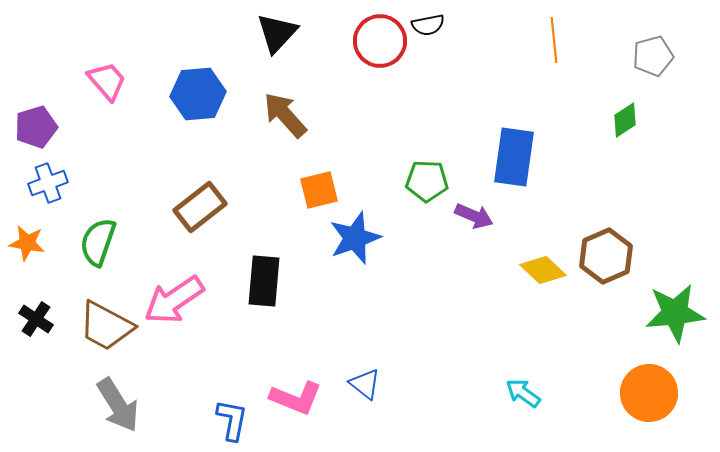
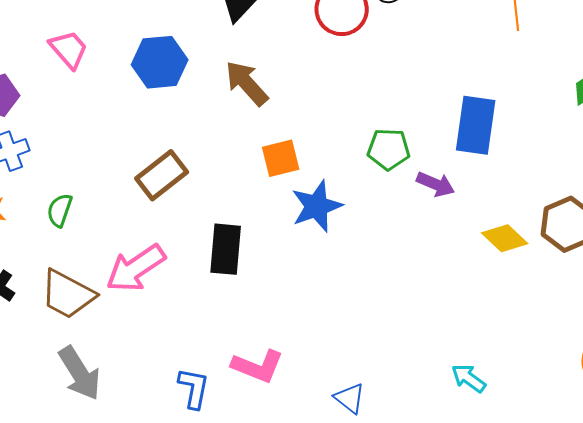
green semicircle: (98, 242) -> (60, 210), size x0.7
blue triangle: (365, 384) -> (350, 398), moved
cyan arrow: (523, 393) -> (469, 378), moved

